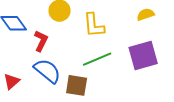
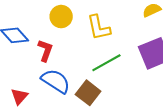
brown square: (77, 85) -> (88, 93), turned 35

